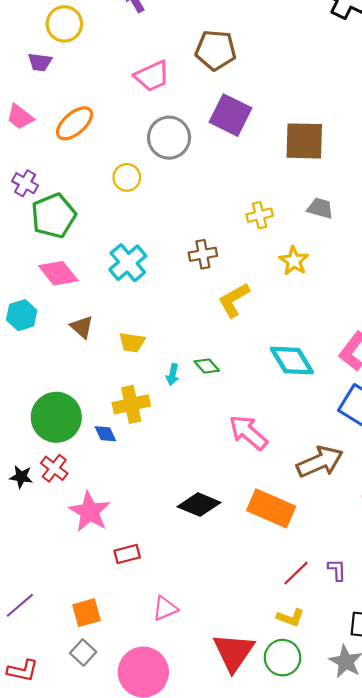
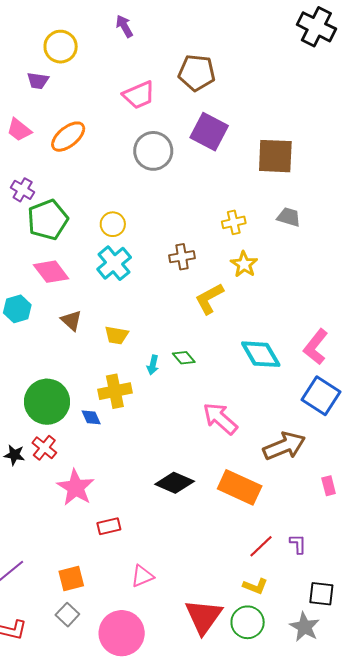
yellow circle: (127, 177) -> (113, 224), moved
yellow star: (294, 261) -> (244, 264), moved

